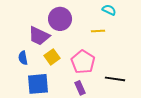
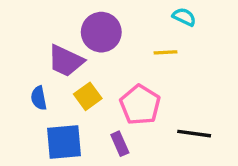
purple rectangle: (80, 88) -> (120, 144), moved

